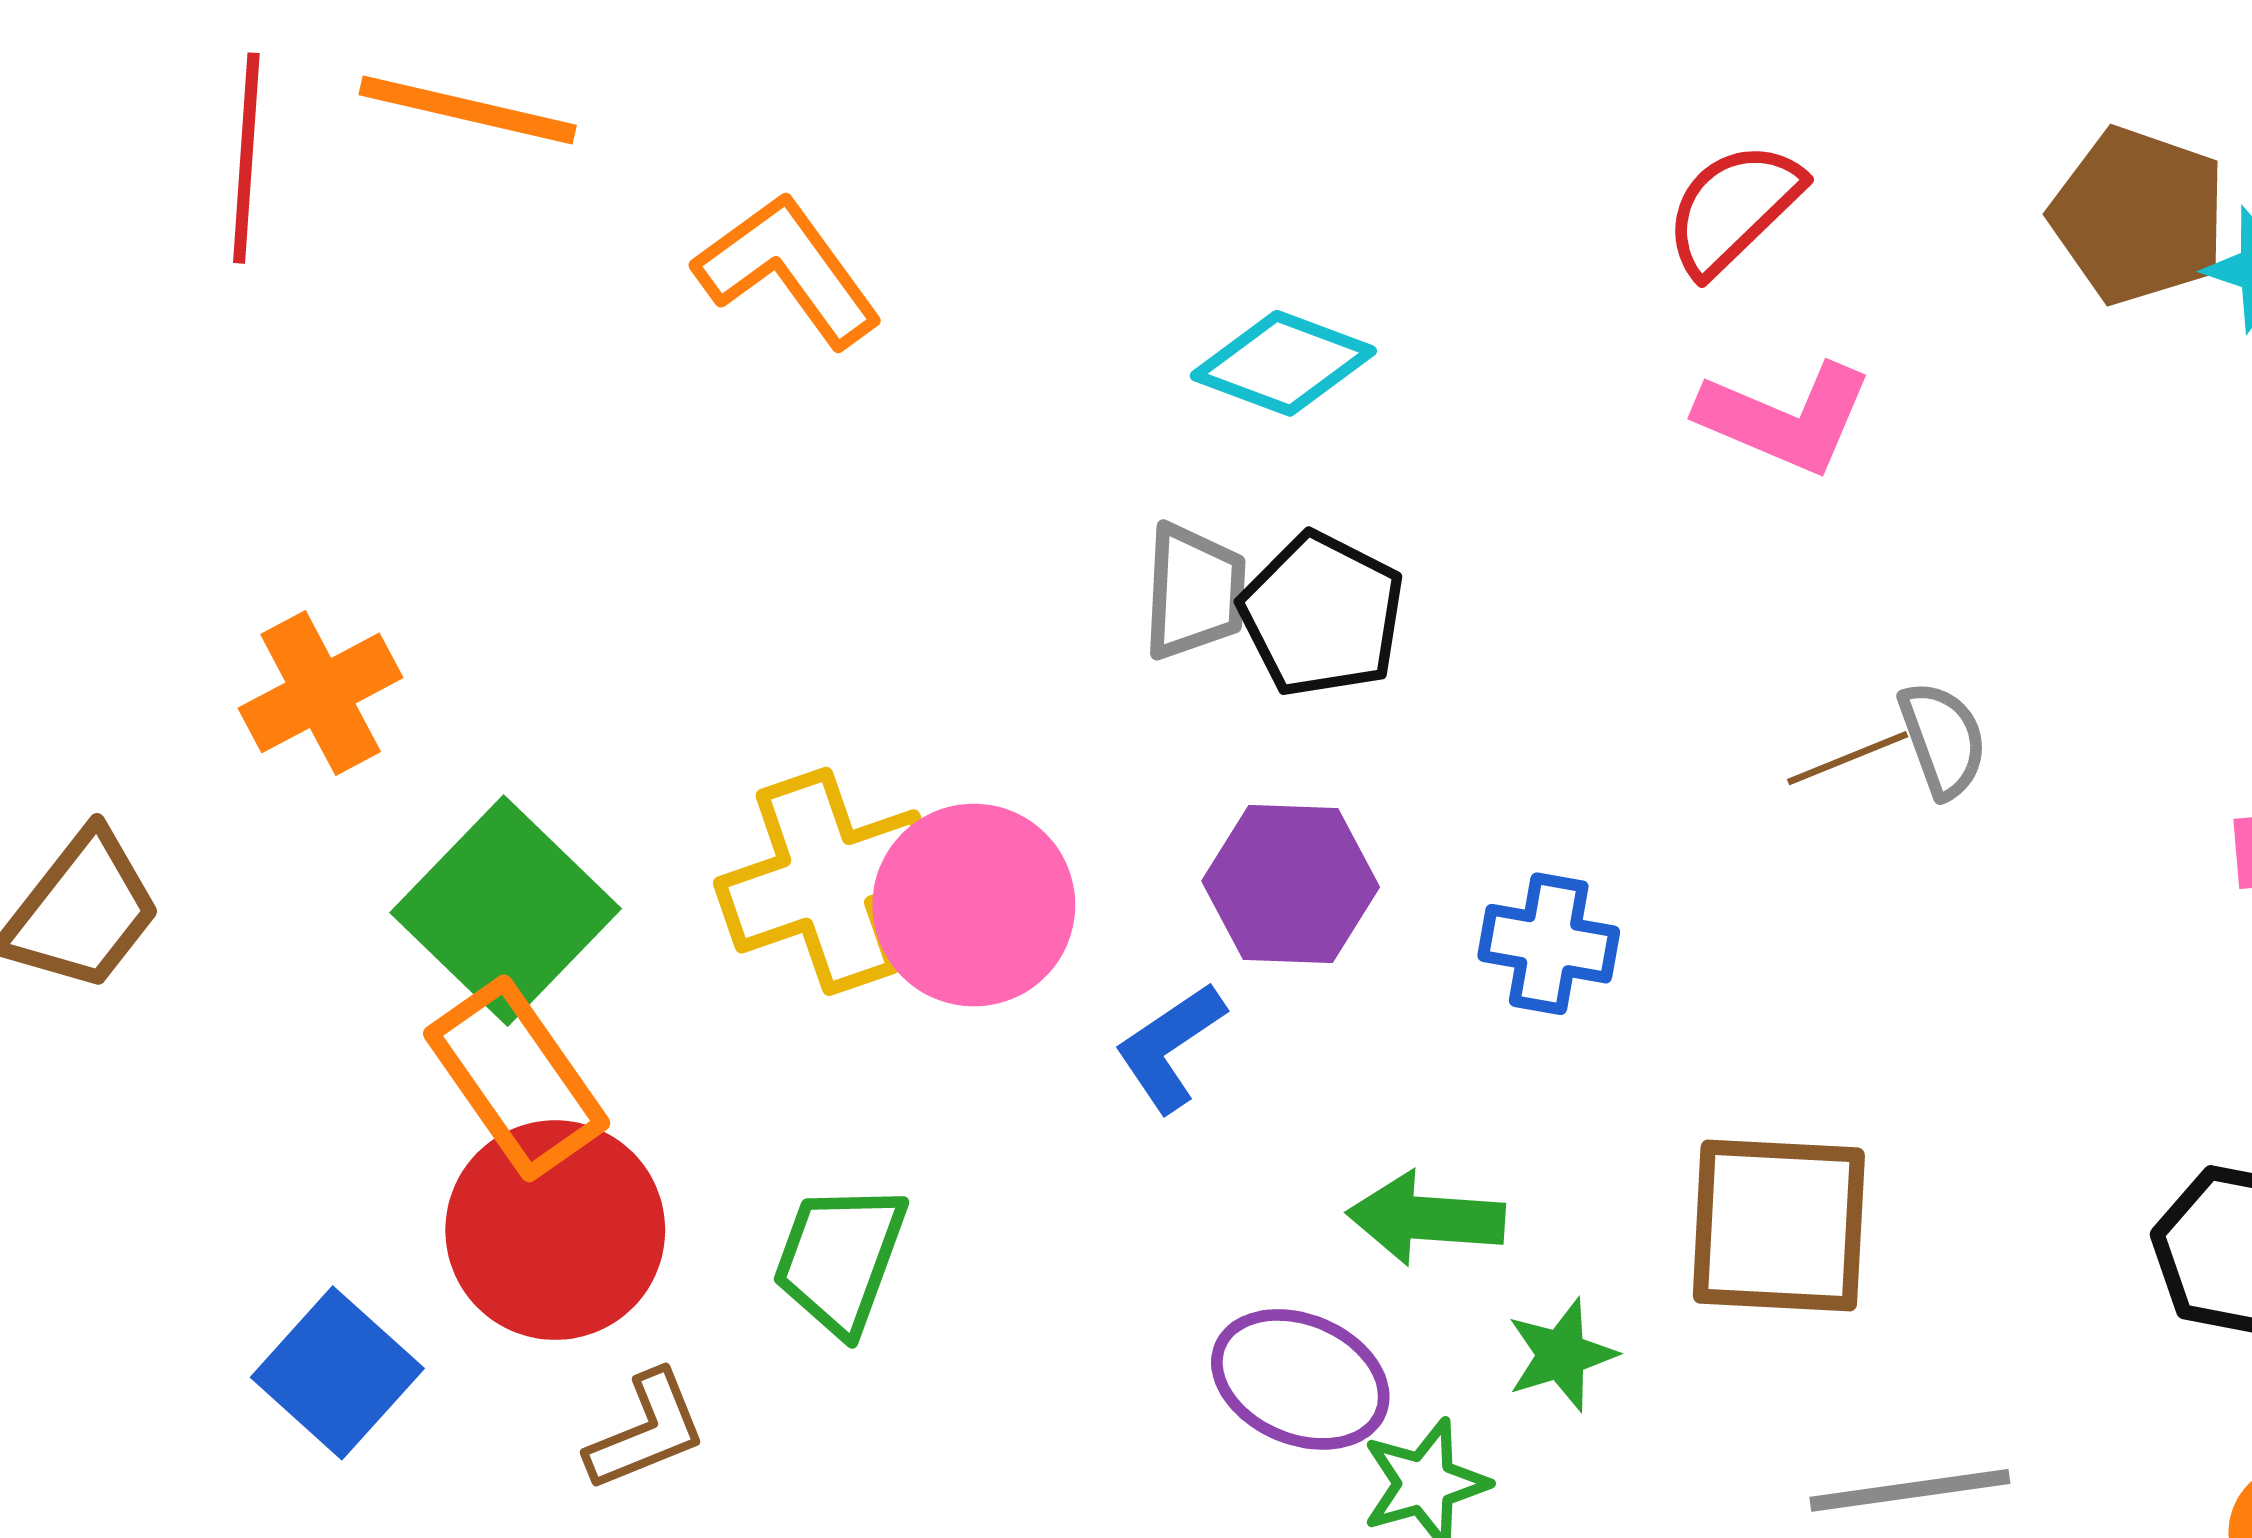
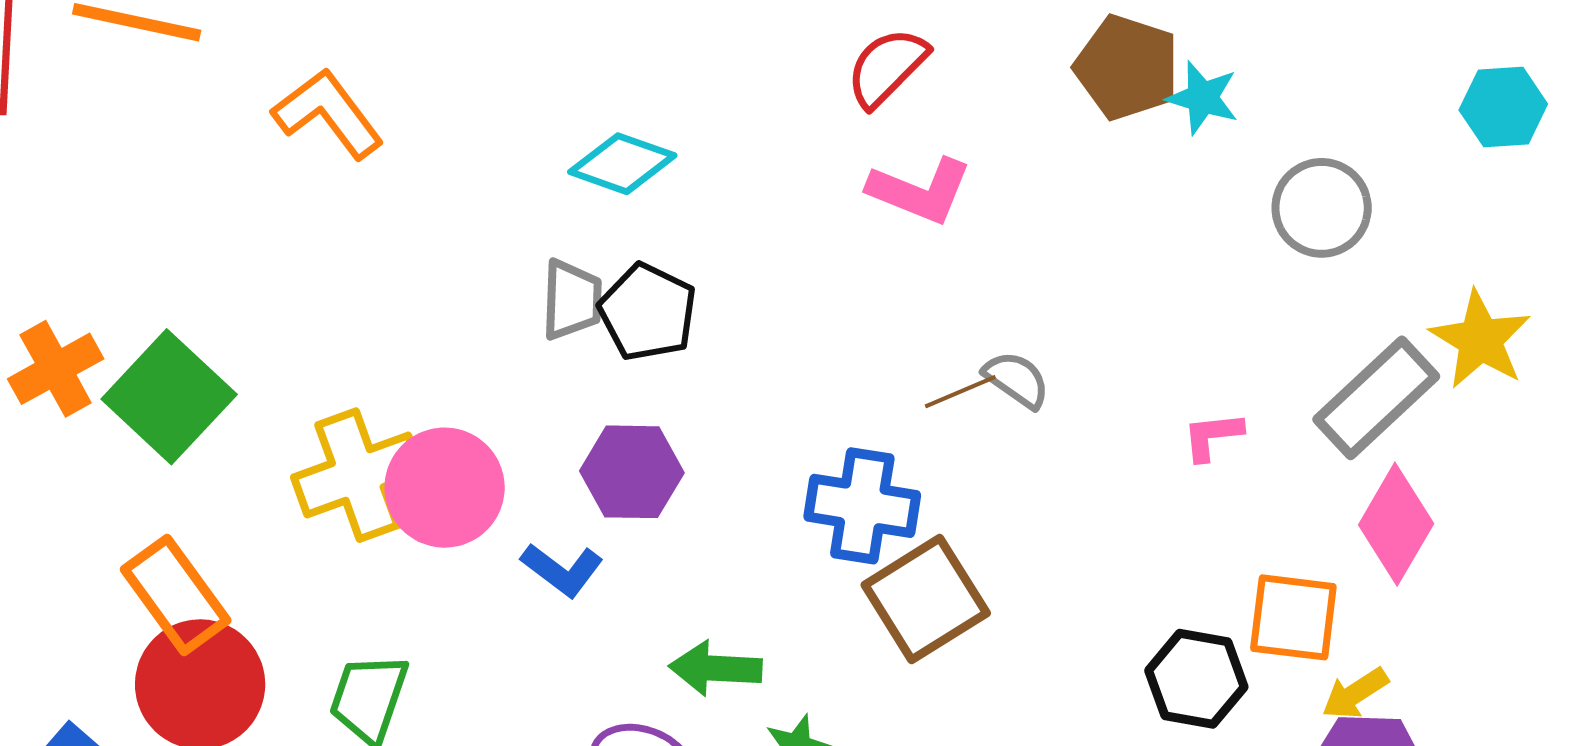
gray semicircle: (1943, 739) -> (1017, 380), turned -34
green square: (506, 911) -> (169, 397), moved
blue cross: (1549, 944) -> (862, 506), moved, size x1.4
blue L-shape: (1170, 1047) -> (562, 570), turned -108
brown square: (1779, 1226) -> (926, 599), moved, turned -34

